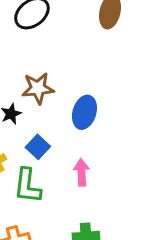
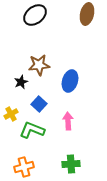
green L-shape: (27, 186) -> (32, 130), turned 105

